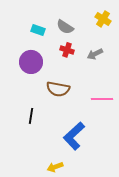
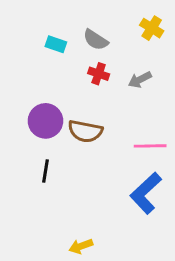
purple circle: (31, 62) -> (45, 121), moved
blue L-shape: (74, 136) -> (146, 193), moved

